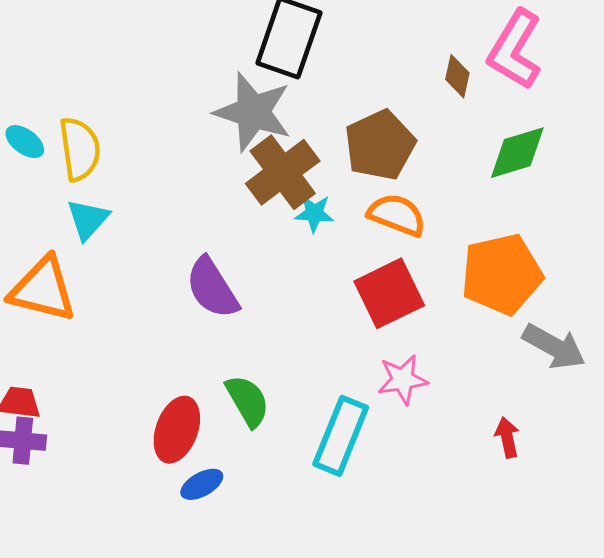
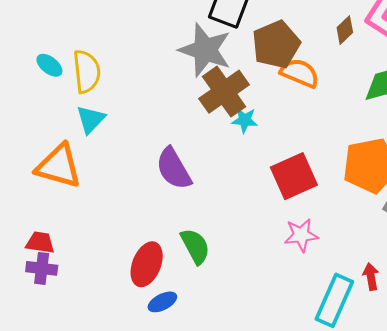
brown diamond: (457, 76) -> (345, 30), turned 32
brown pentagon: (380, 145) -> (276, 44), moved
orange semicircle: (397, 215) -> (300, 73), moved
cyan rectangle: (341, 436) -> (334, 300), moved

